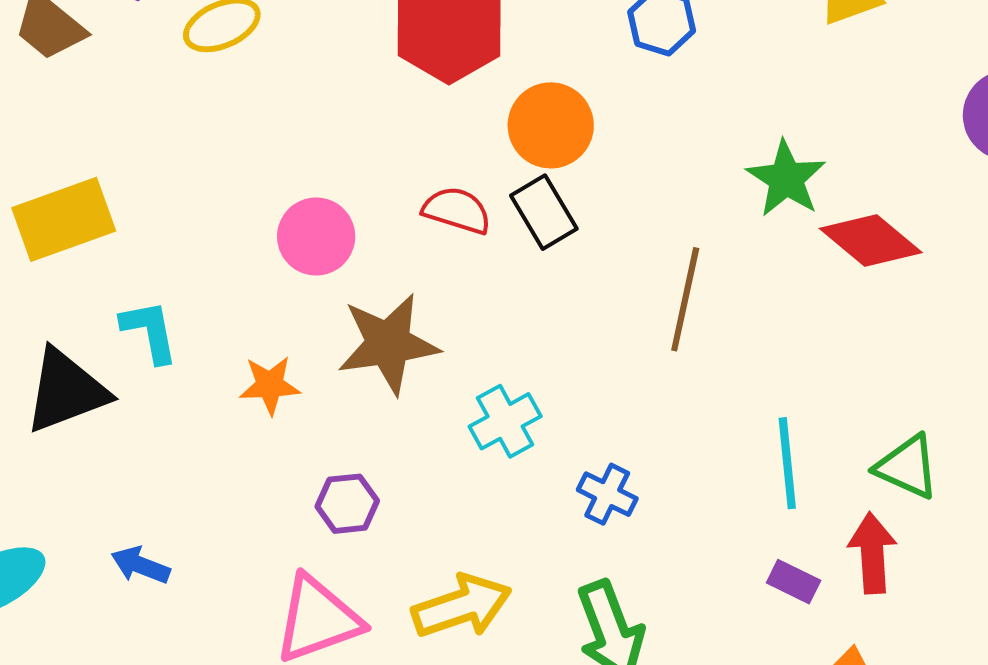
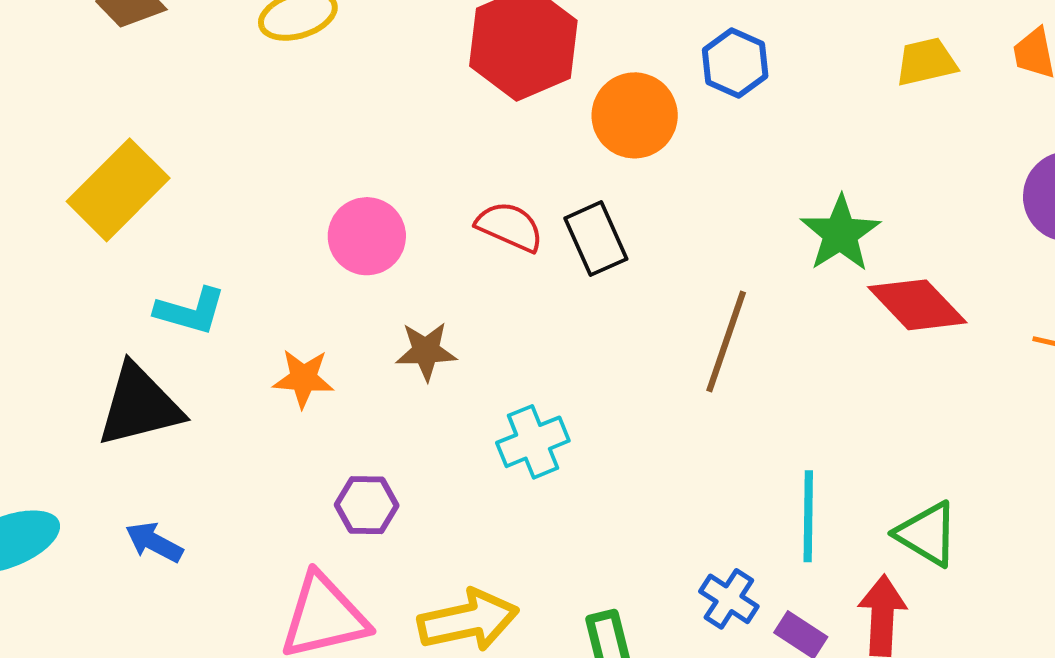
orange circle: (551, 125) -> (635, 115), moved
yellow rectangle: (64, 219) -> (118, 190), turned -32
cyan L-shape: (150, 331) -> (190, 311), turned 110
brown star: (388, 344) -> (426, 351), size x0.6
black triangle: (66, 391) -> (139, 406), moved
blue cross: (607, 494) -> (729, 599), moved

